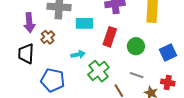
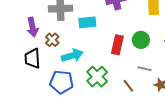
red rectangle: (110, 37) -> (117, 45), moved
cyan arrow: (78, 55) -> (72, 55), moved, size x1.5
green cross: (98, 71) -> (97, 77), moved

